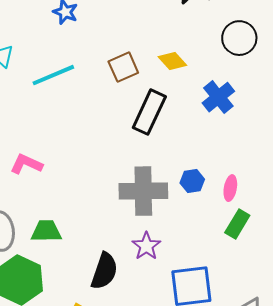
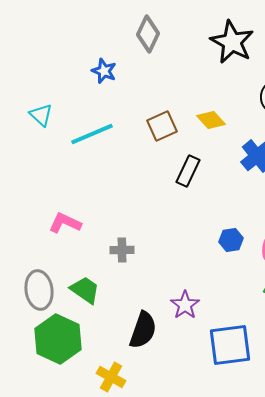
black rectangle: (149, 112) -> (188, 171), size x0.7
gray cross: (143, 191) -> (122, 250), moved, size x0.5
green trapezoid: (46, 231) -> (85, 290), turned 36

